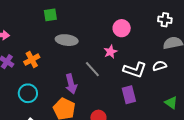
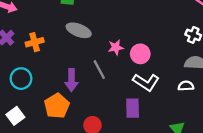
pink circle: (122, 28) -> (140, 54), moved
pink star: (110, 52) -> (116, 47), moved
white semicircle: (160, 66) -> (186, 86), moved

